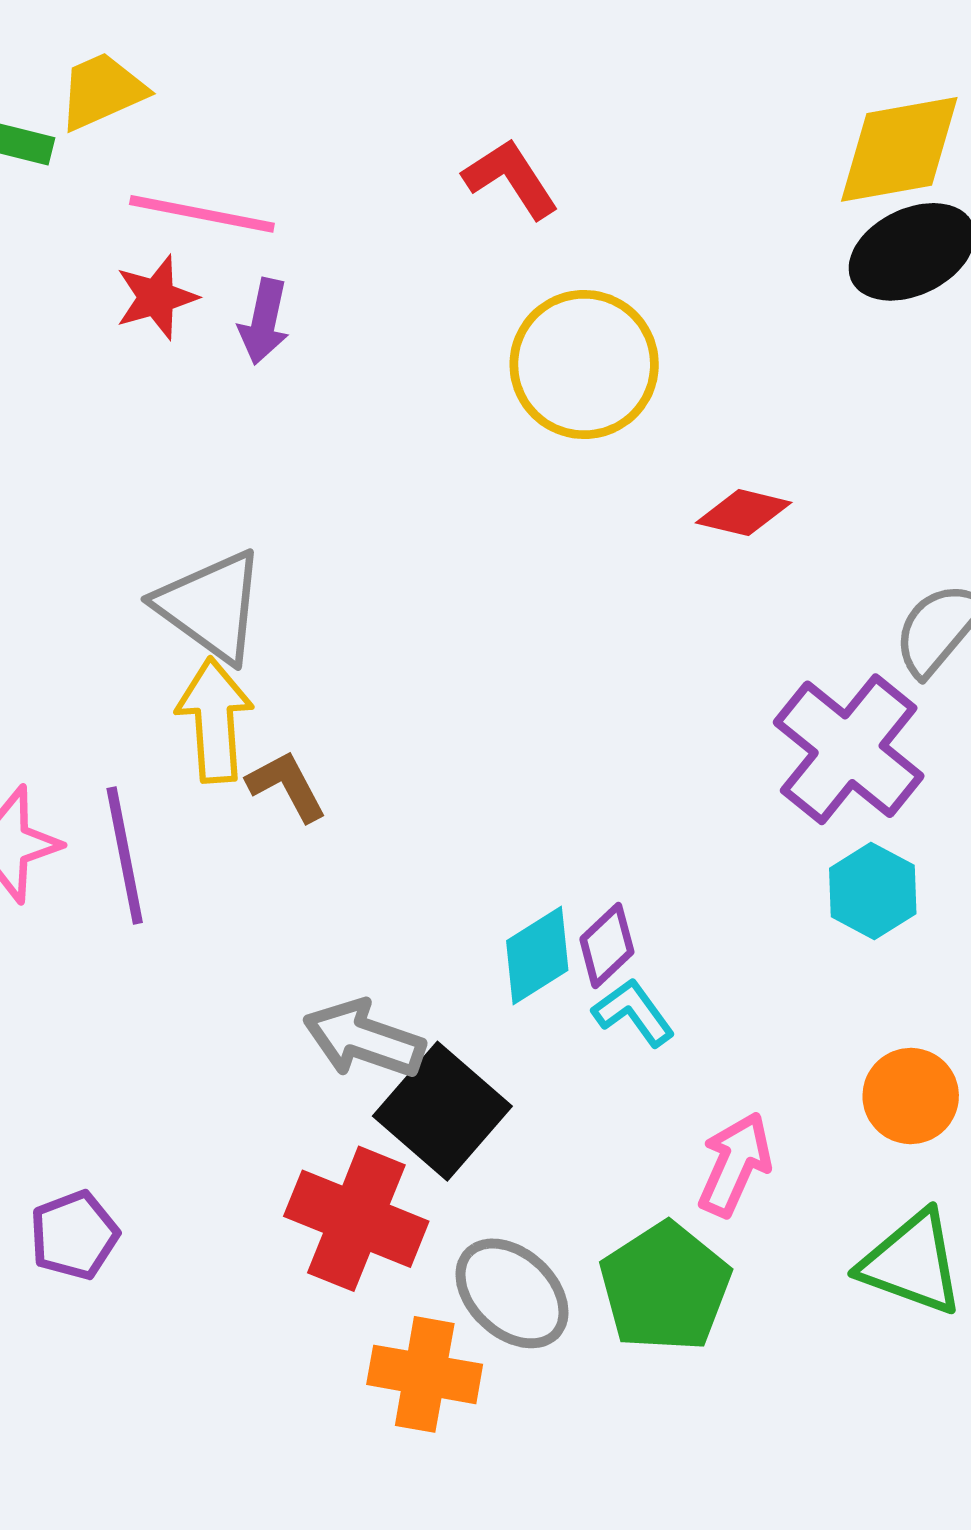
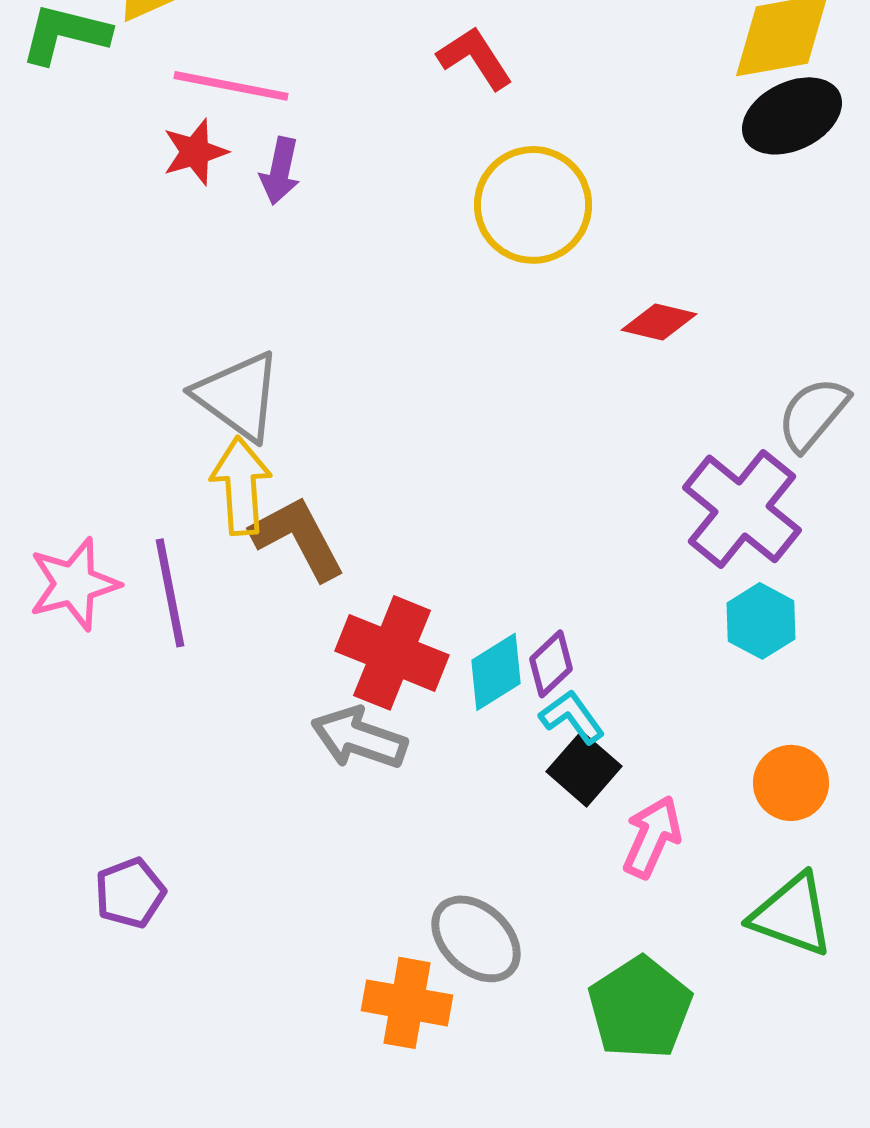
brown L-shape: (287, 786) -> (298, 538), size x1.5
black square: (442, 1111) -> (584, 769), moved, size x0.7
red cross: (356, 1219) -> (392, 653), moved
green pentagon: (665, 1287) -> (640, 1008), moved

